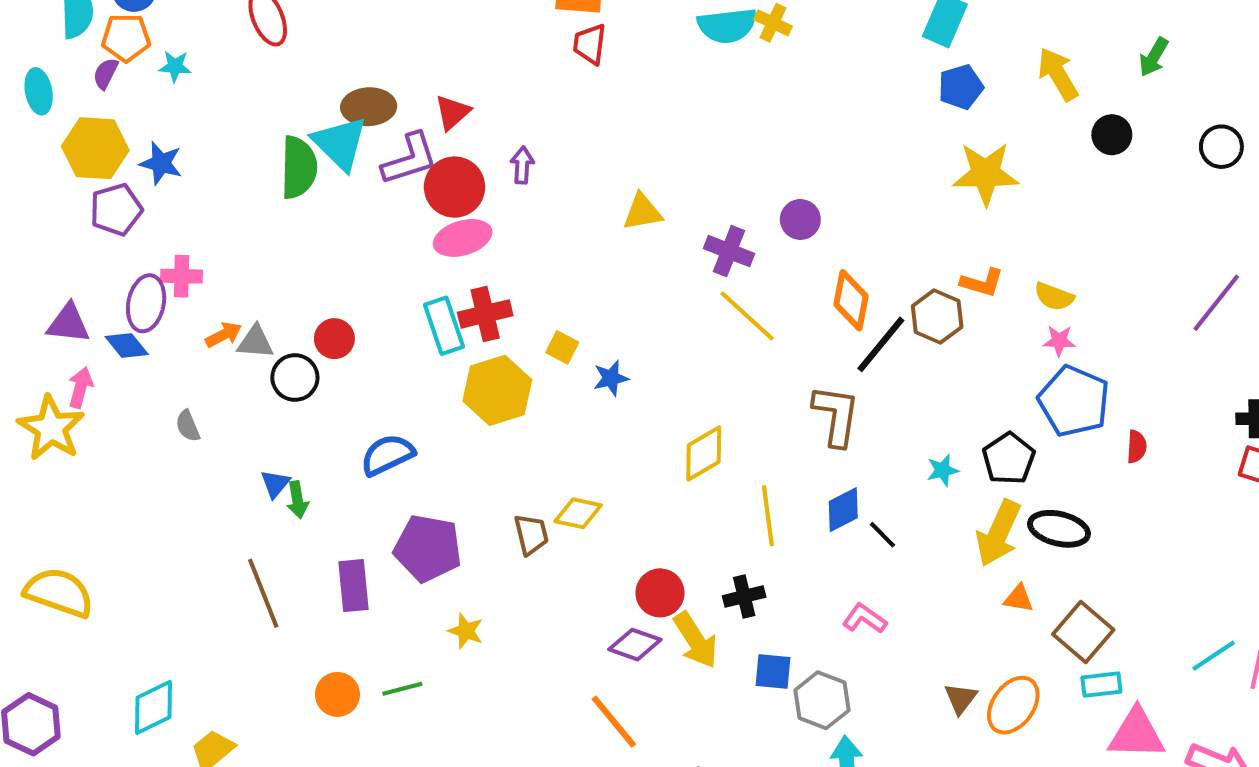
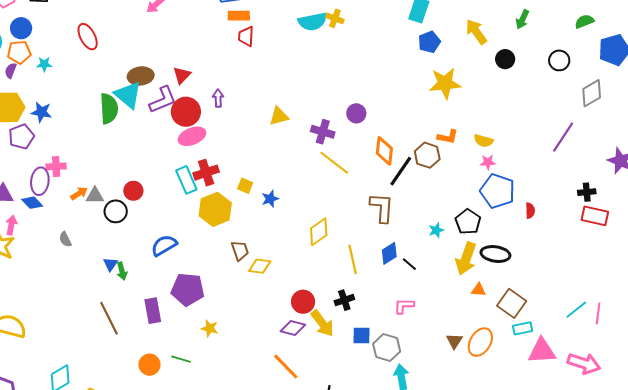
brown trapezoid: (531, 534) -> (240, 250), moved
pink L-shape: (864, 618) -> (404, 306), turned -30
green line: (402, 689) -> (181, 359), turned 36

